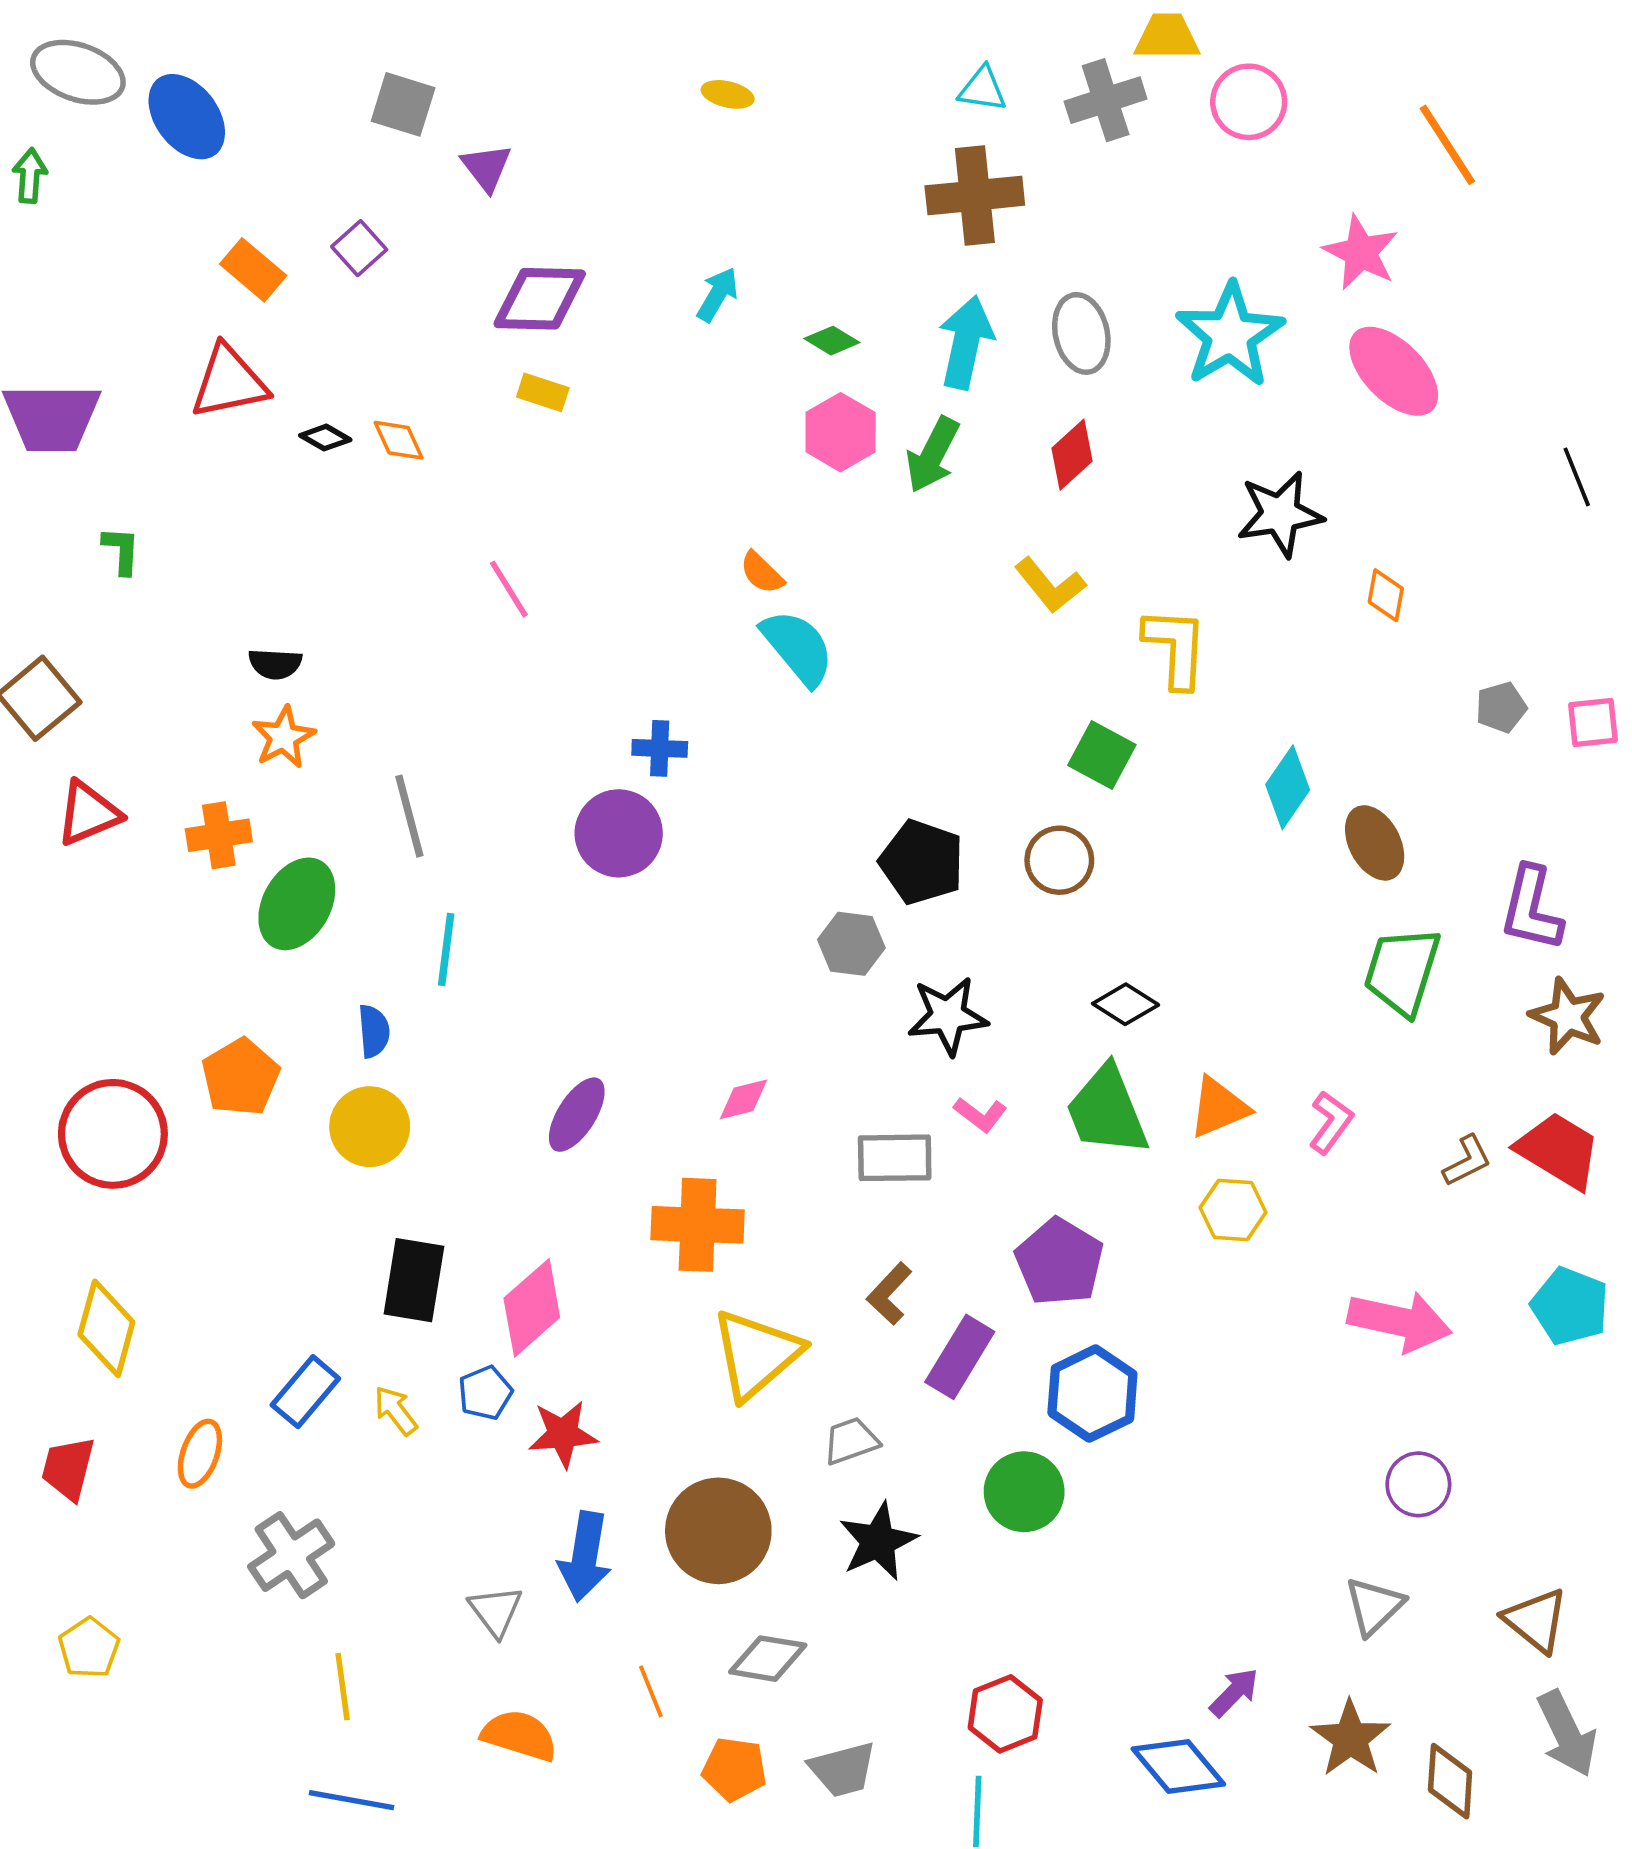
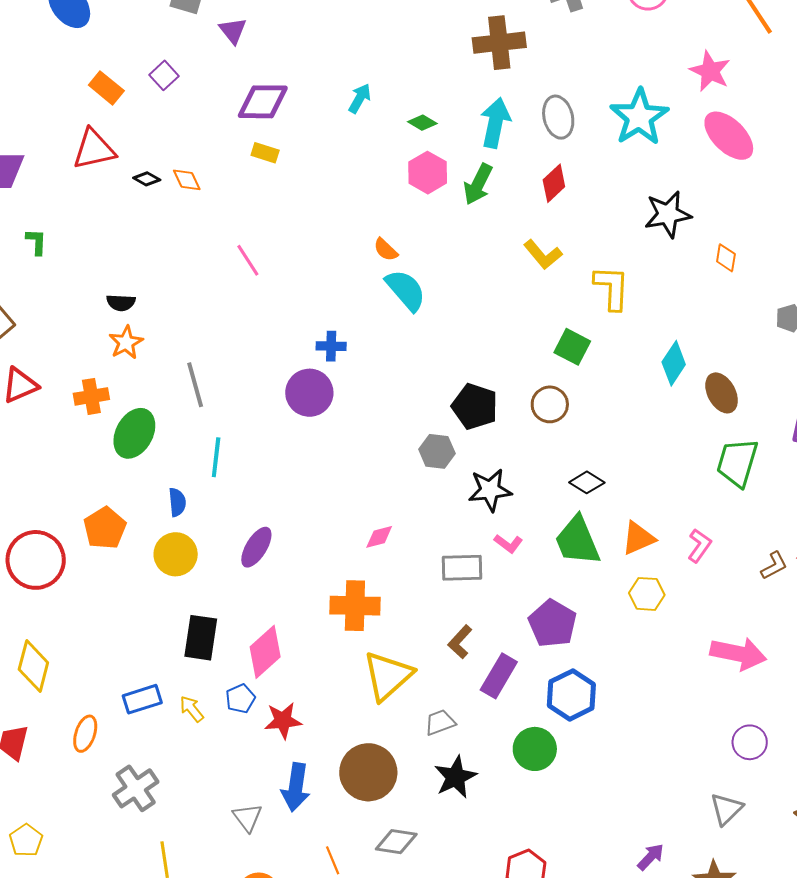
purple ellipse: (577, 1115) -> (256, 547), moved
blue rectangle: (305, 1392) -> (142, 699), turned 33

